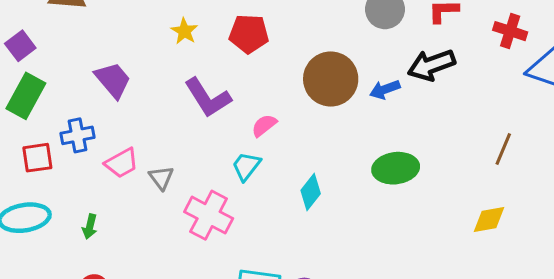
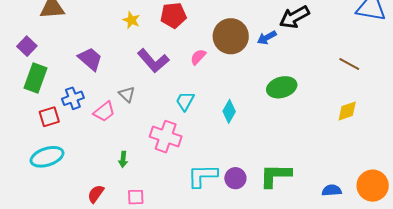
pink semicircle: (264, 125) -> (198, 57), moved
brown line: (503, 149) -> (349, 64), turned -75
gray triangle: (161, 178) -> (127, 94), moved
green arrow: (90, 227) -> (123, 159), moved

